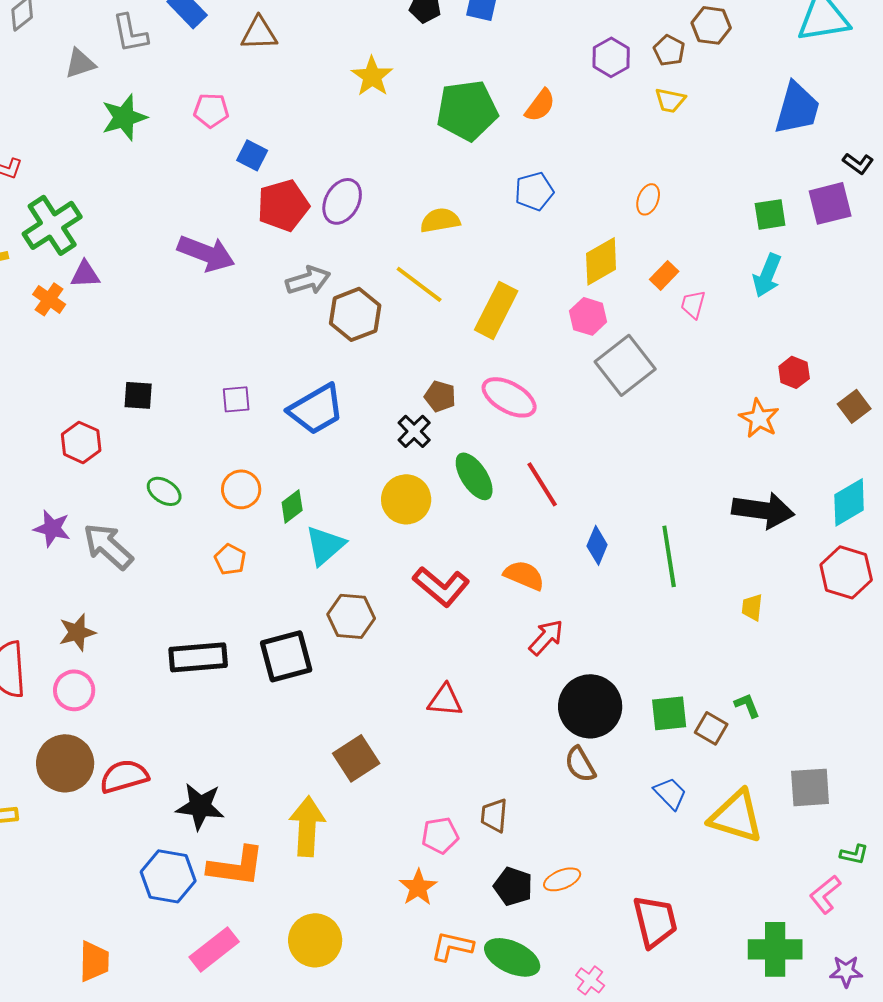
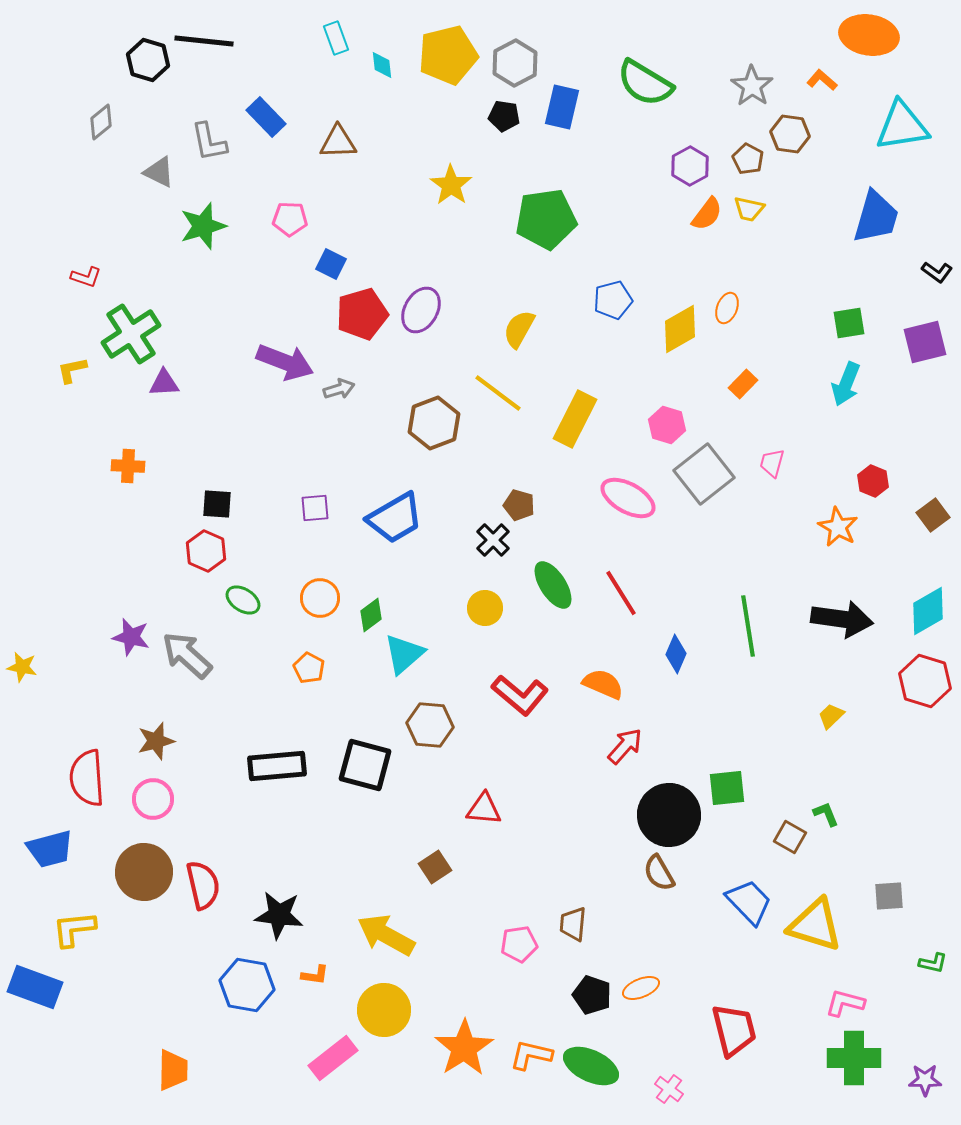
gray triangle: (80, 63) -> (159, 172), turned 44
orange semicircle: (540, 105) -> (707, 214), moved
purple square: (830, 203) -> (925, 342), moved
yellow semicircle: (440, 220) -> (519, 329), turned -51
yellow diamond: (601, 261) -> (680, 329), moved
gray arrow: (308, 280) -> (339, 389), moved, size x0.7
orange cross: (49, 299) -> (128, 466), moved, turned -32
pink trapezoid: (693, 304) -> (772, 463), moved
pink ellipse: (509, 397) -> (628, 498), moved
red hexagon: (81, 442) -> (206, 551), moved
yellow circle: (406, 499) -> (485, 608), size x0.7
green line: (669, 556) -> (748, 626), moved
yellow trapezoid: (752, 607) -> (831, 716), turned 40
black square: (286, 656) -> (365, 765), turned 30
red triangle: (445, 700) -> (484, 809), moved
green square: (669, 713) -> (727, 788), moved
brown square: (356, 758) -> (435, 867), size x0.7
red semicircle: (124, 776) -> (203, 885), turned 93
gray square: (810, 787) -> (889, 896), size x0.7
blue trapezoid: (670, 793) -> (749, 902), size x1.4
yellow arrow: (307, 826) -> (386, 935), turned -64
orange L-shape: (236, 866) -> (315, 975), size x0.5
orange star: (418, 887) -> (464, 1048), moved, size x1.5
pink L-shape: (825, 894) -> (845, 1003), moved, turned 54
yellow circle: (315, 940) -> (384, 1010), moved
pink rectangle: (214, 949) -> (333, 1058), moved

